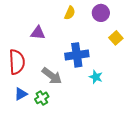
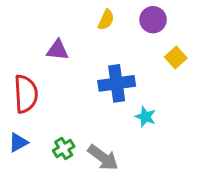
gray arrow: (52, 76) -> (103, 158), moved
blue triangle: (21, 94) -> (18, 142), moved

